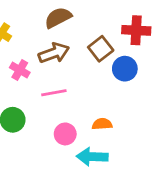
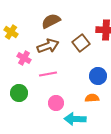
blue circle: (125, 69) -> (98, 76), moved
orange semicircle: (102, 124) -> (92, 98), moved

